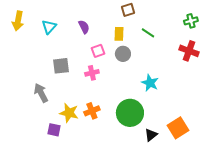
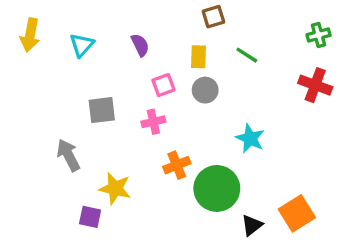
orange cross: (92, 111) -> (177, 165), moved

